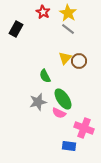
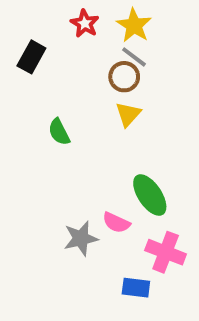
brown circle: (79, 61) -> (124, 77), moved
green semicircle: (45, 76) -> (59, 132), moved
green ellipse: (63, 99) -> (150, 195), moved
gray star: (38, 102) -> (81, 238), moved

